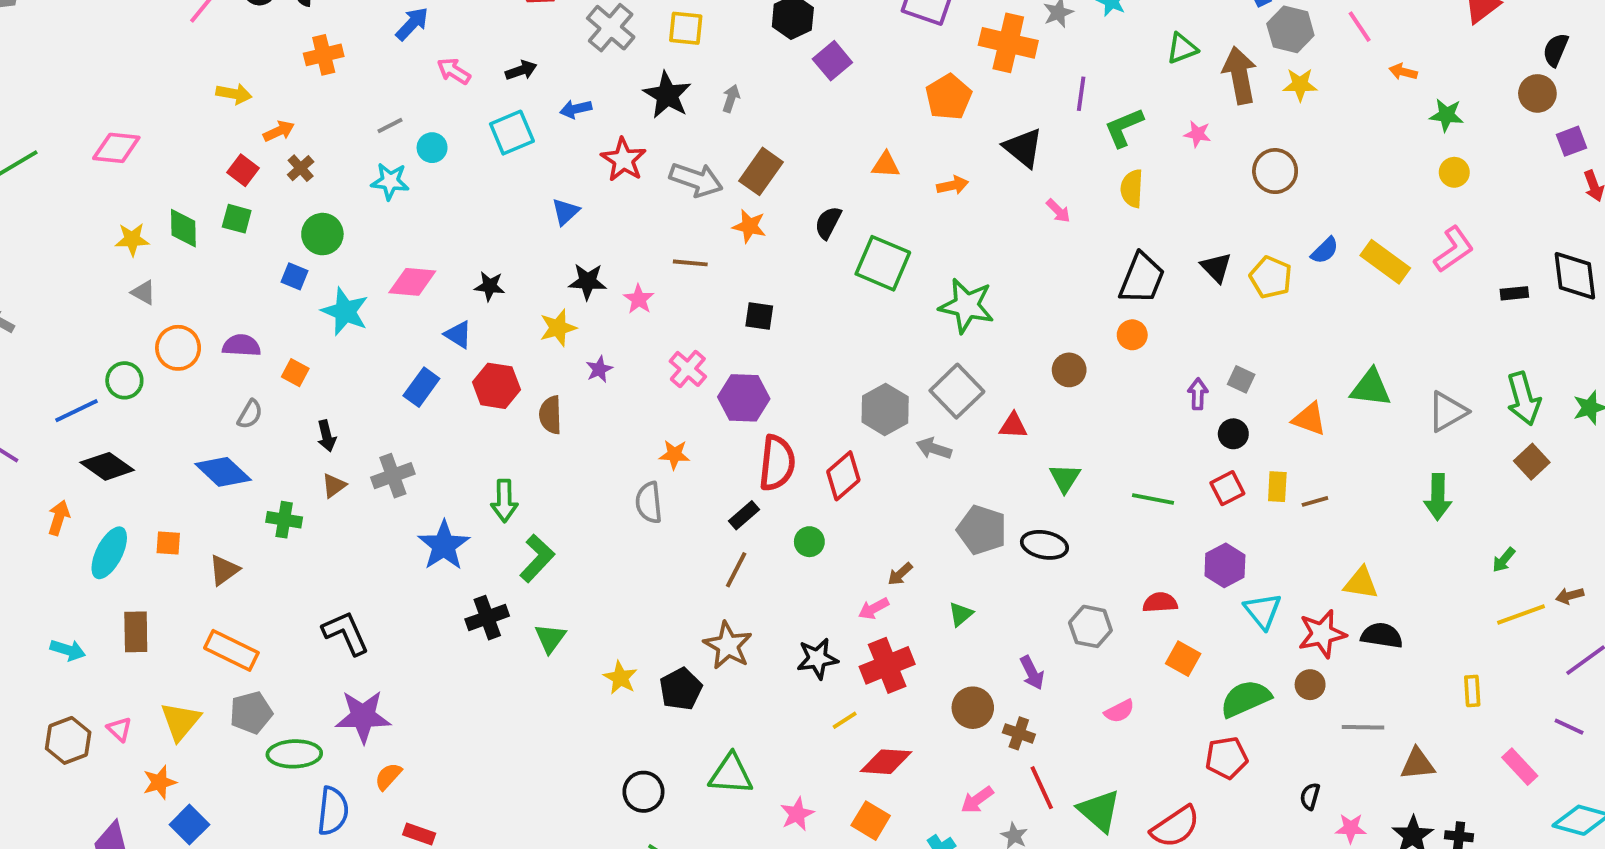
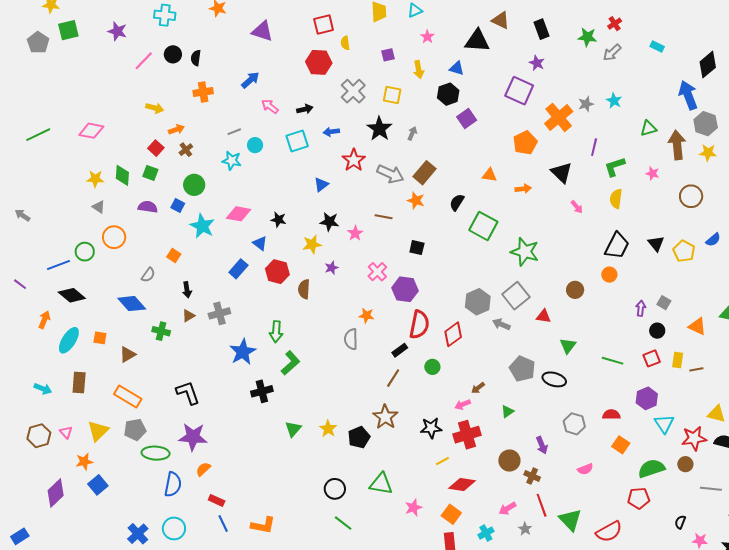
orange cross: (1008, 43) -> (559, 117), turned 32
purple semicircle: (241, 345) -> (148, 207), moved
green triangle: (550, 638) -> (293, 429), moved

